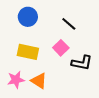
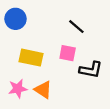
blue circle: (28, 17) -> (16, 19), moved
pink square: (61, 48) -> (68, 53), turned -35

